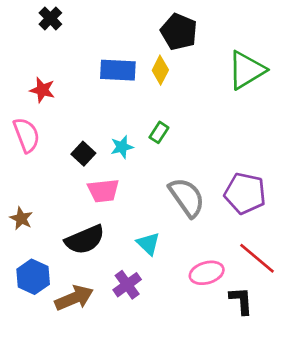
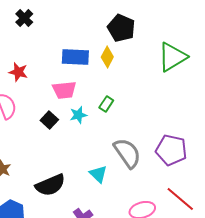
pink trapezoid: (103, 191) -> (64, 90), moved
cyan triangle: (148, 244) -> (98, 174), moved

